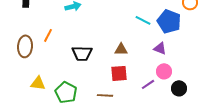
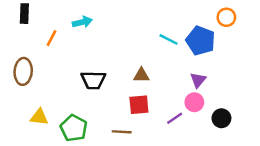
orange line: (48, 35) -> (51, 38), moved
purple triangle: (160, 48) -> (198, 80), moved, turned 48
black circle: (179, 88) -> (221, 118), moved

